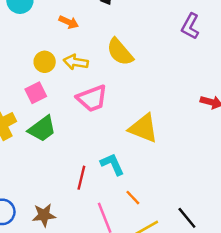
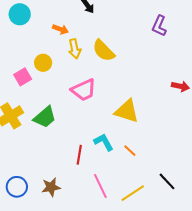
yellow arrow: (76, 62) -> (75, 49), moved, turned -108
pink square: (36, 93) -> (23, 77), moved
orange line: (133, 198) -> (130, 151), moved

